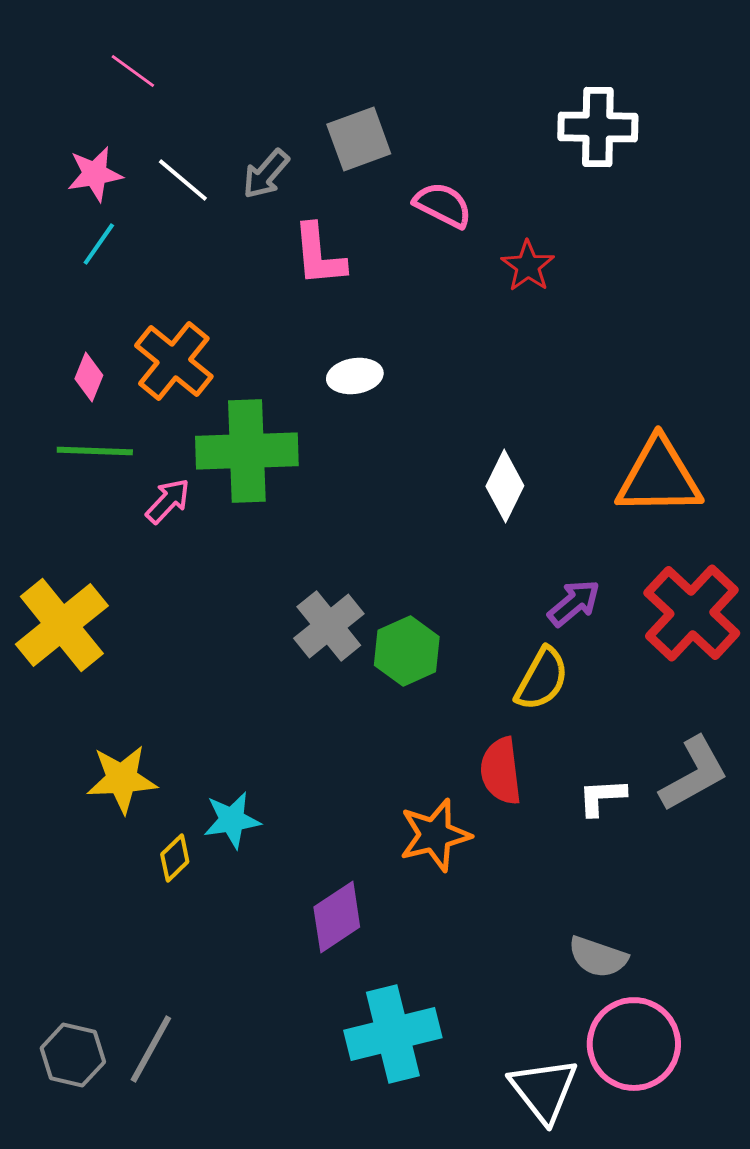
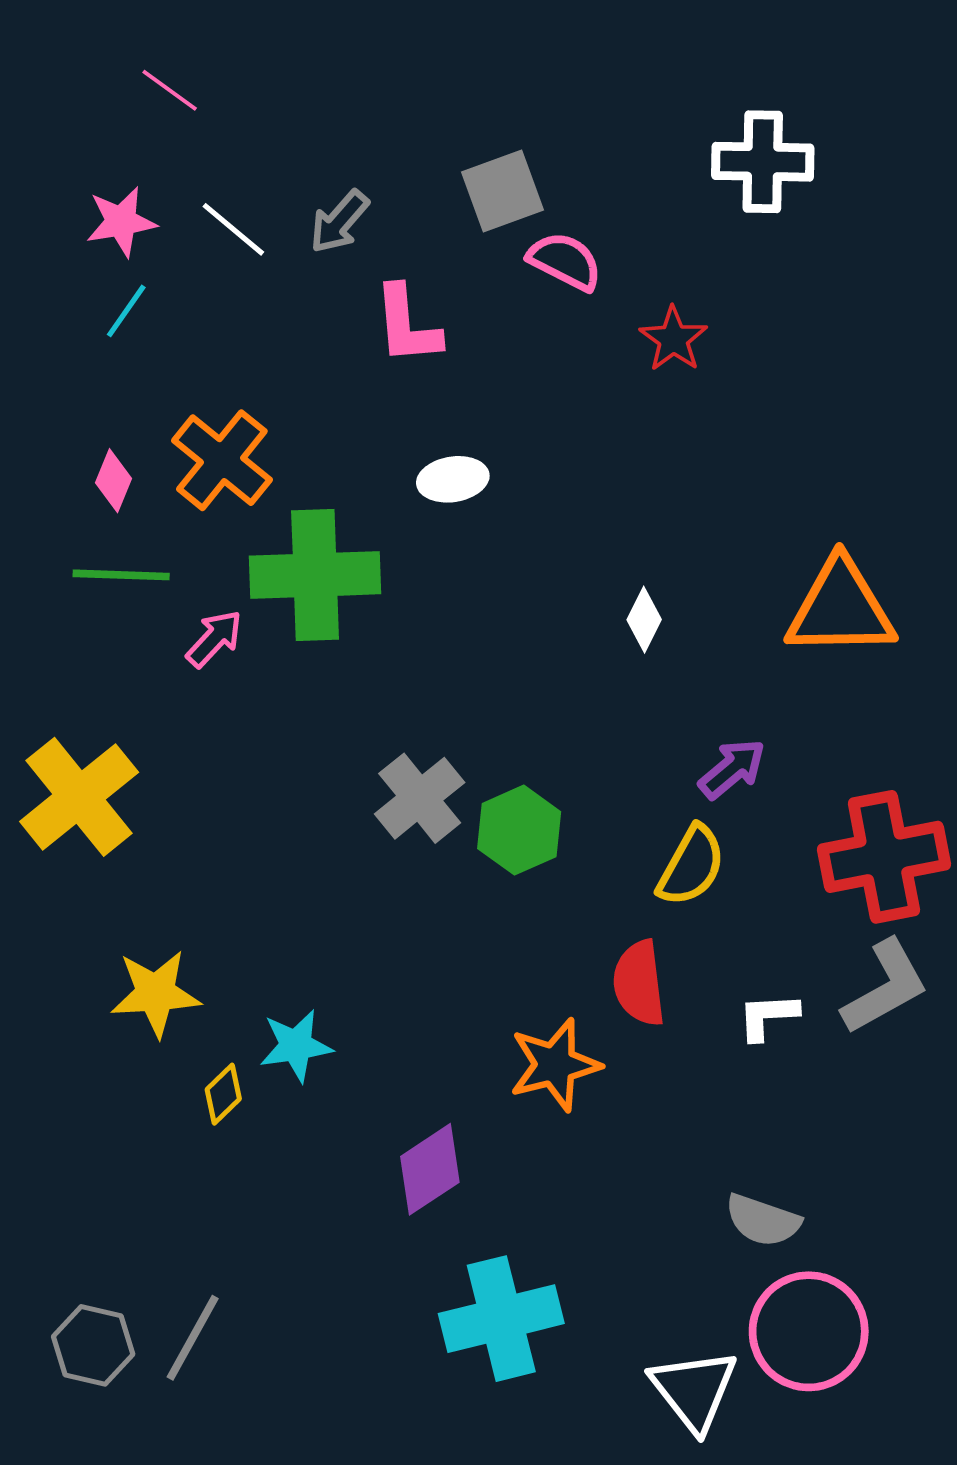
gray square: (359, 139) -> (503, 191), moved
white diamond: (505, 486) -> (644, 620), size x0.7
red cross: (692, 613) -> (884, 857), moved, turned 36

